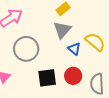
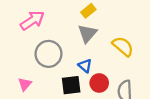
blue triangle: (74, 49) -> (85, 66), moved

